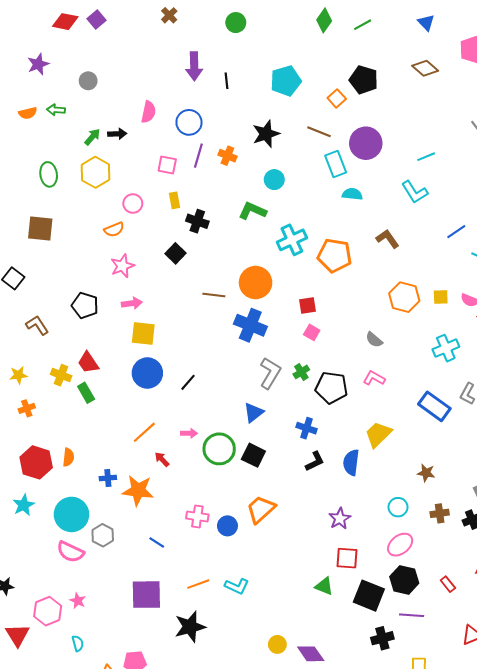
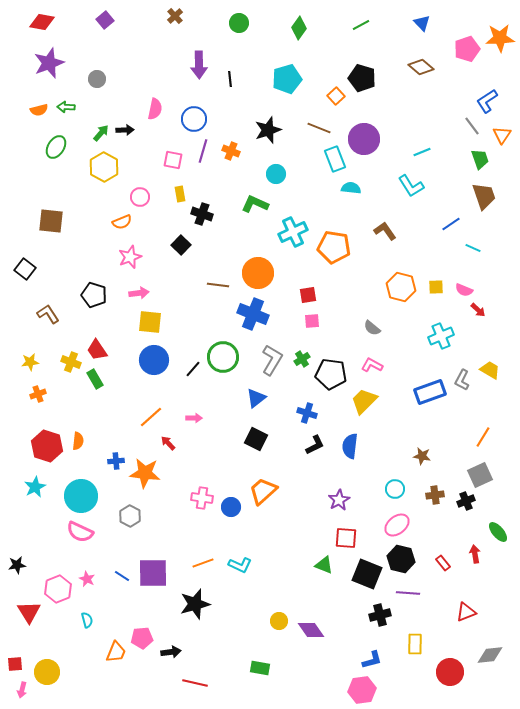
green diamond: (324, 20) -> (299, 28), moved
red diamond: (65, 22) -> (42, 22), moved
purple star: (38, 64) -> (49, 63), size x1.4
green ellipse: (49, 174) -> (56, 147), moved, turned 40
pink square: (312, 332) -> (312, 321), turned -35
blue rectangle: (434, 406) -> (430, 392), turned -56
yellow trapezoid: (378, 434) -> (364, 401), moved
green circle: (219, 449) -> (223, 357), moved
gray hexagon: (103, 535) -> (130, 516), moved
blue line: (157, 543) -> (122, 576), moved

